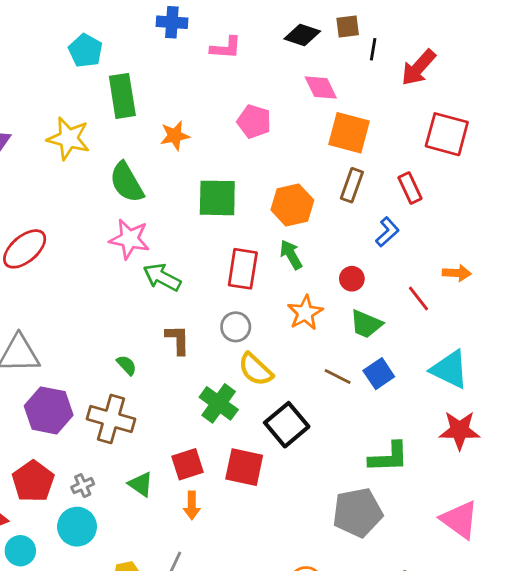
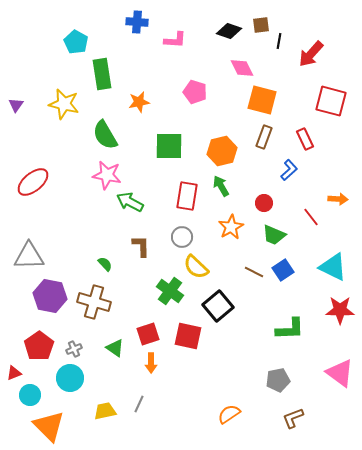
gray pentagon: (358, 512) -> (278, 380), moved, size x0.7

